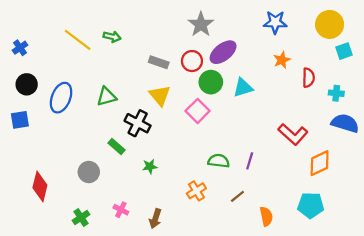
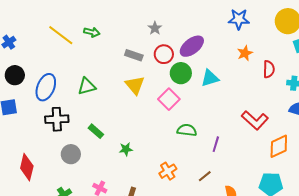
gray star: (201, 24) -> (155, 28), moved, size x0.6
black cross: (138, 123) -> (57, 119), moved, turned -30
green semicircle: (219, 161) -> (187, 130), moved

